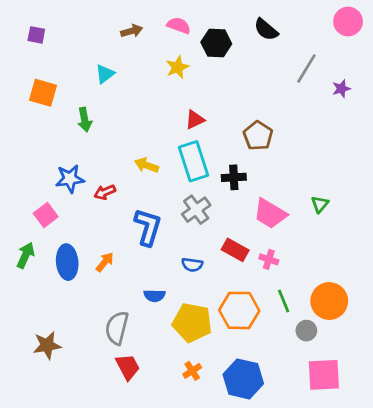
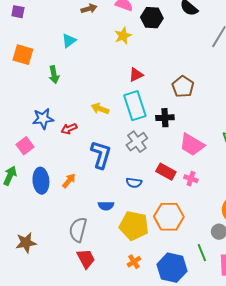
green line: (284, 301) -> (202, 253), moved

